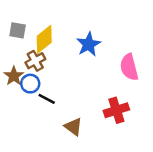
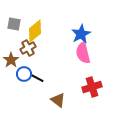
blue star: (89, 44) -> (81, 34), moved
pink semicircle: (129, 67) -> (83, 53), moved
blue circle: (30, 84) -> (24, 74), moved

